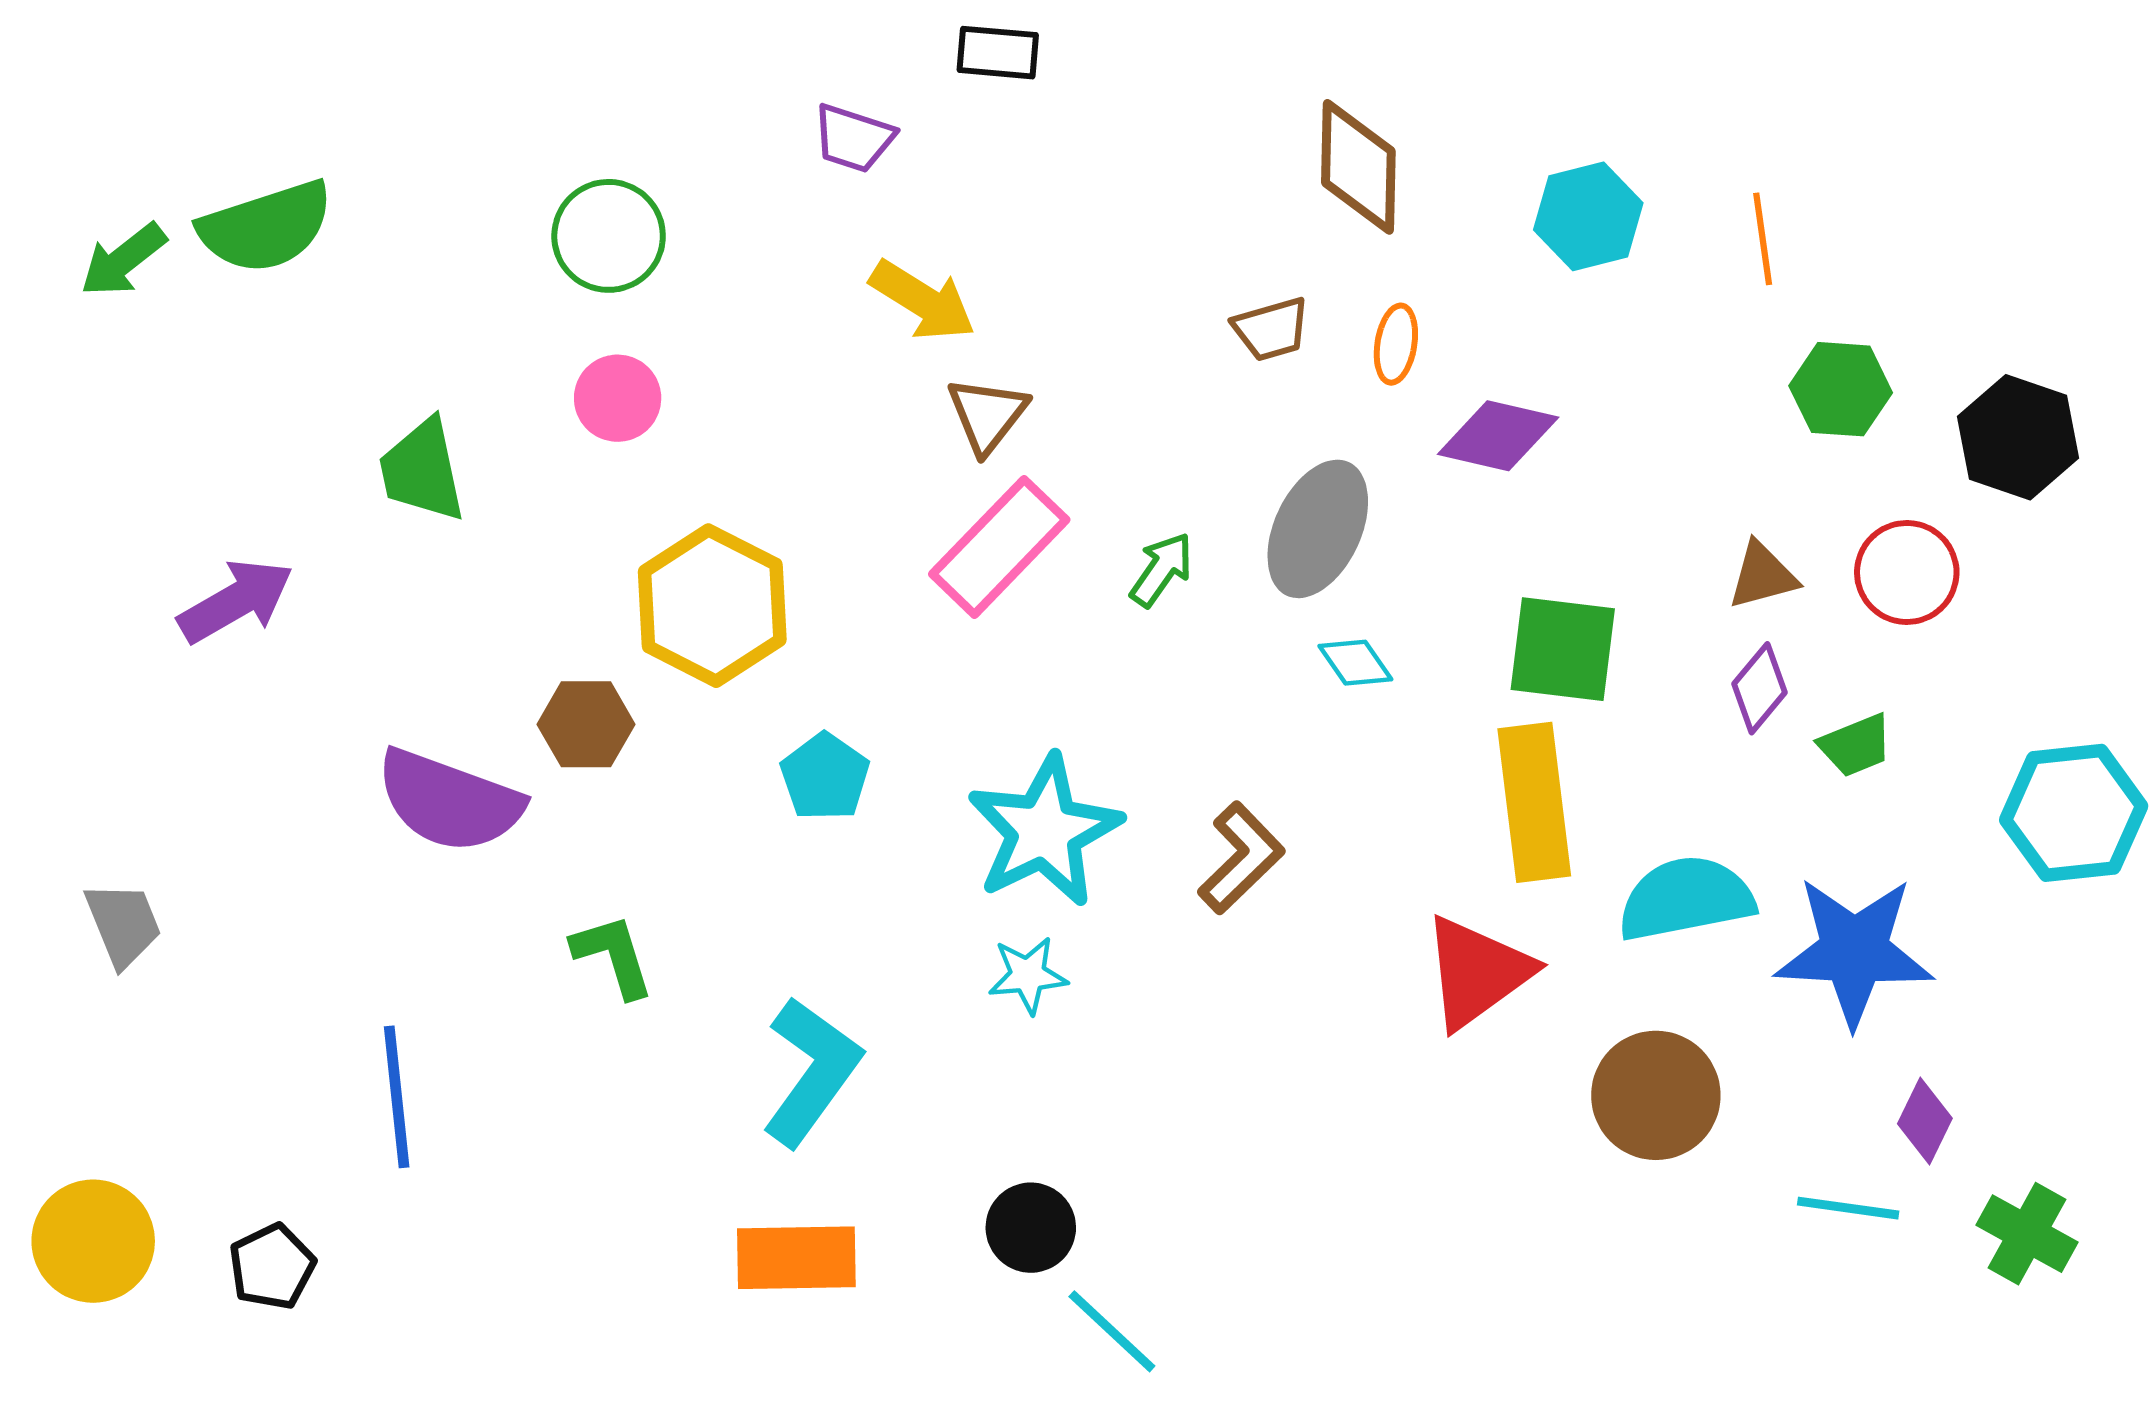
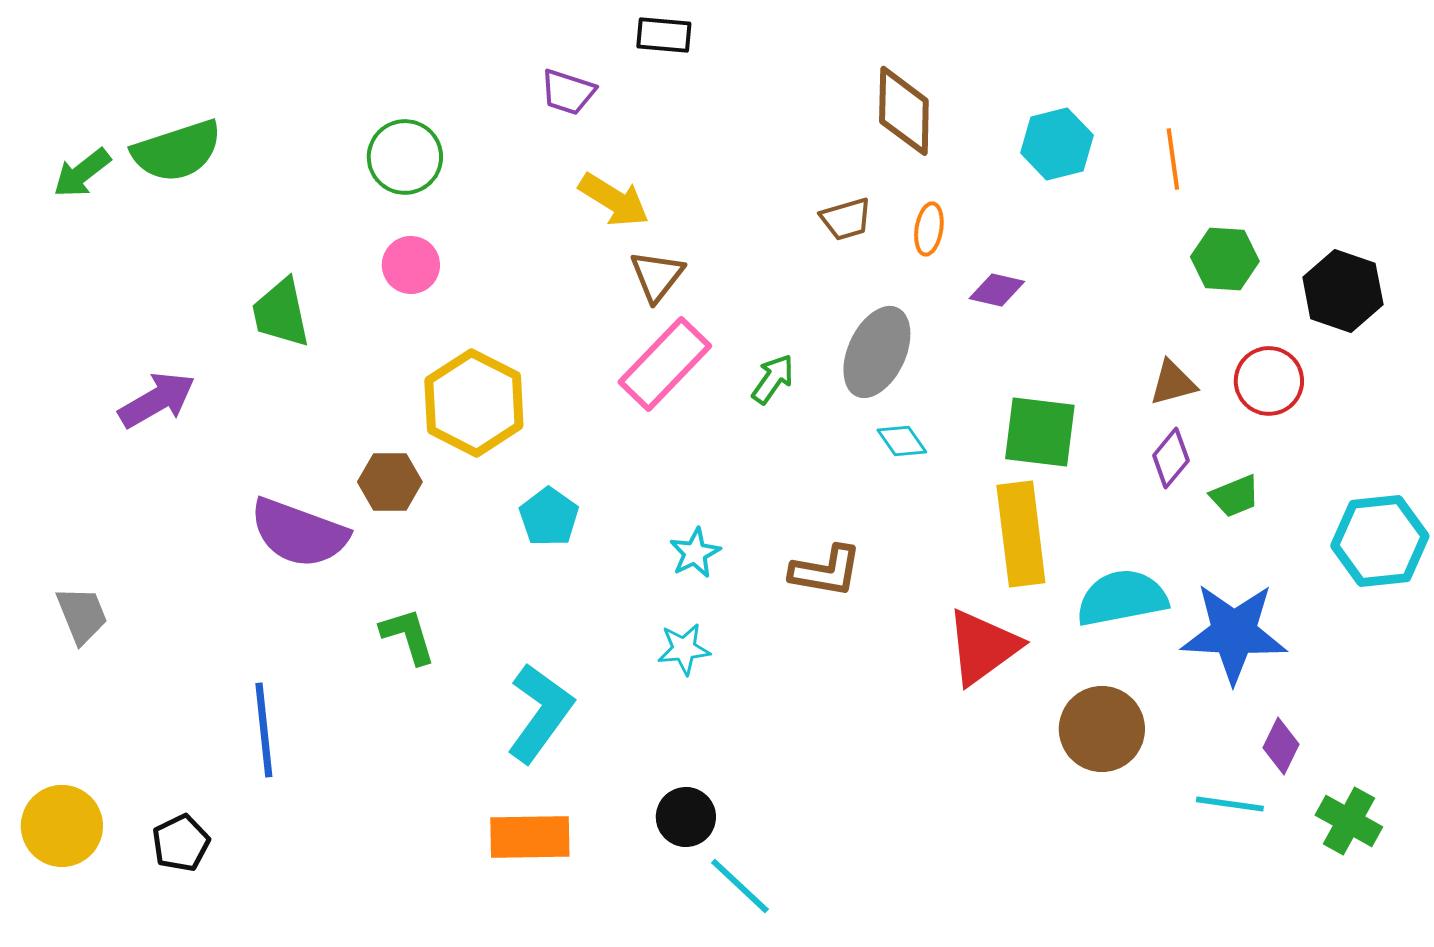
purple diamond: (1498, 436) -> (997, 290), size x0.7
cyan star: (1044, 831) -> (695, 553), size x0.5
brown L-shape: (1241, 858) -> (826, 571), turned 54

